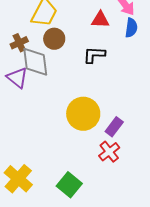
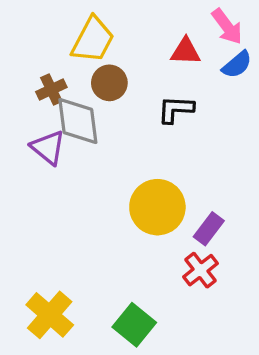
blue semicircle: (131, 28) -> (237, 65), turned 42

